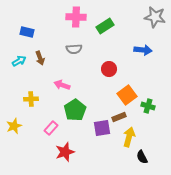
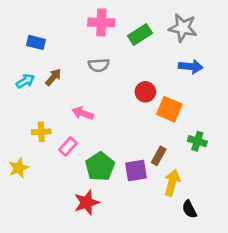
gray star: (155, 17) -> (183, 28), moved
brown arrow: (40, 58) -> (53, 77), turned -120
orange square: (127, 95) -> (169, 109), moved, turned -30
green pentagon: (75, 110) -> (100, 167), moved
brown rectangle: (119, 117) -> (159, 156), turned -40
pink rectangle: (51, 128) -> (68, 147), moved

